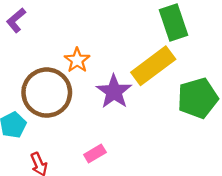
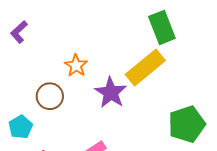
brown circle: (47, 93) -> (50, 96), size x0.6
green pentagon: (198, 98) -> (187, 124), moved

